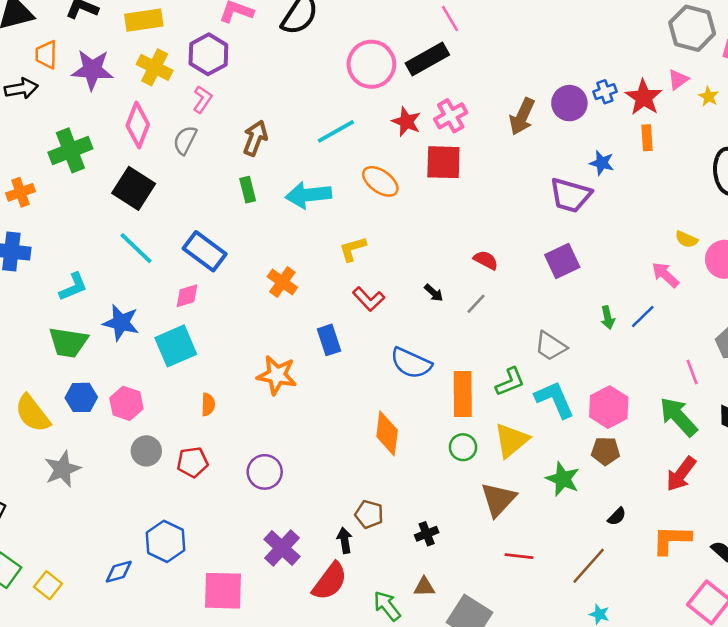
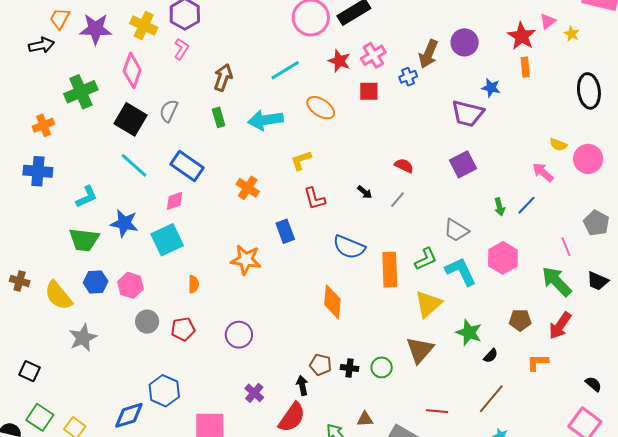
orange trapezoid: (46, 55) -> (60, 18), turned 30
blue cross: (605, 92) -> (408, 77), moved
gray semicircle: (185, 140) -> (169, 111), moved
red square: (443, 162) -> (369, 91), size x0.7
red L-shape: (369, 299) -> (315, 199), turned 30
pink hexagon: (609, 407) -> (503, 258), moved
green circle: (463, 447) -> (382, 367), moved
brown pentagon: (605, 451) -> (520, 320), moved
black semicircle: (617, 516) -> (491, 356), moved
black cross: (427, 534) -> (350, 368), moved, turned 30
orange L-shape: (672, 540) -> (538, 362), moved, size x0.7
purple cross: (282, 548) -> (254, 393), size x0.7
red line: (519, 556) -> (437, 411), moved
blue diamond: (119, 572) -> (129, 415), size x1.4

